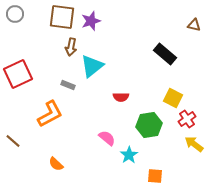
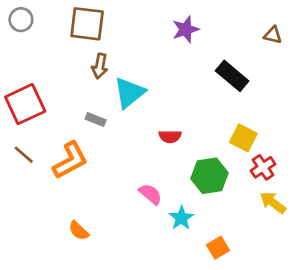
purple star: (91, 21) -> (186, 29), moved
brown line: (13, 141) -> (24, 155), moved
orange square: (155, 176) -> (218, 248), turned -35

